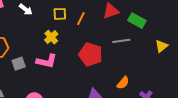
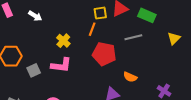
yellow square: (60, 14) -> (100, 13), moved
orange line: (81, 19) -> (92, 29), moved
orange semicircle: (123, 83) -> (130, 77), moved, turned 80

